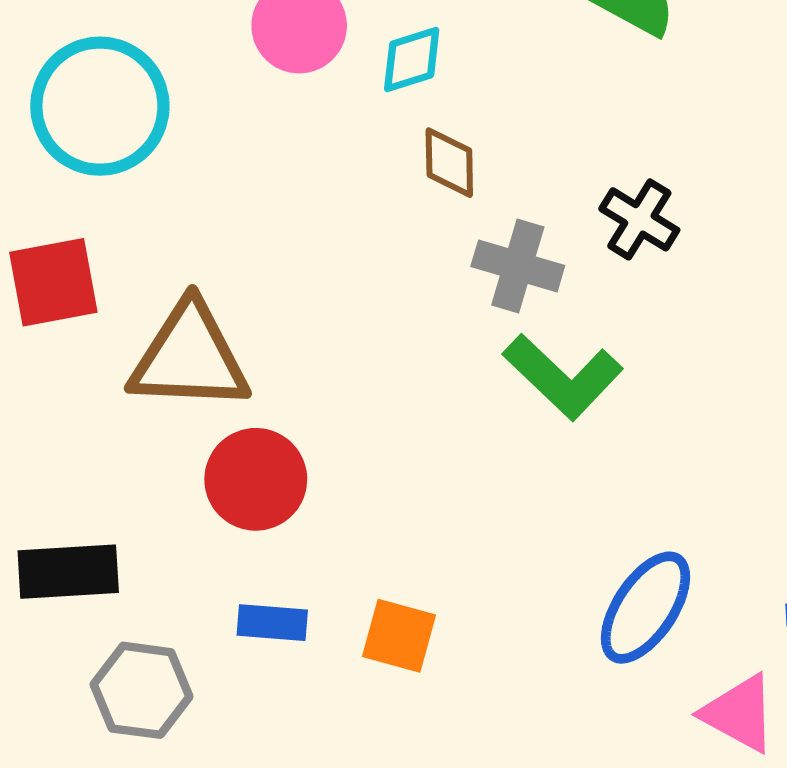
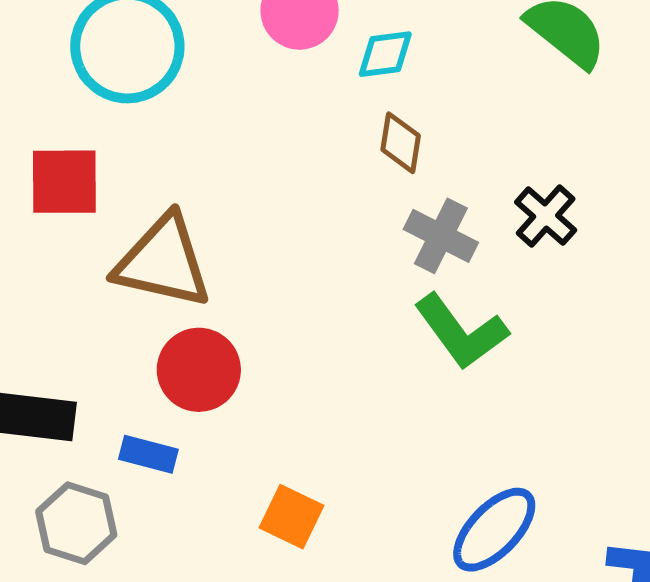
blue rectangle: (272, 623) -> (148, 454), moved

